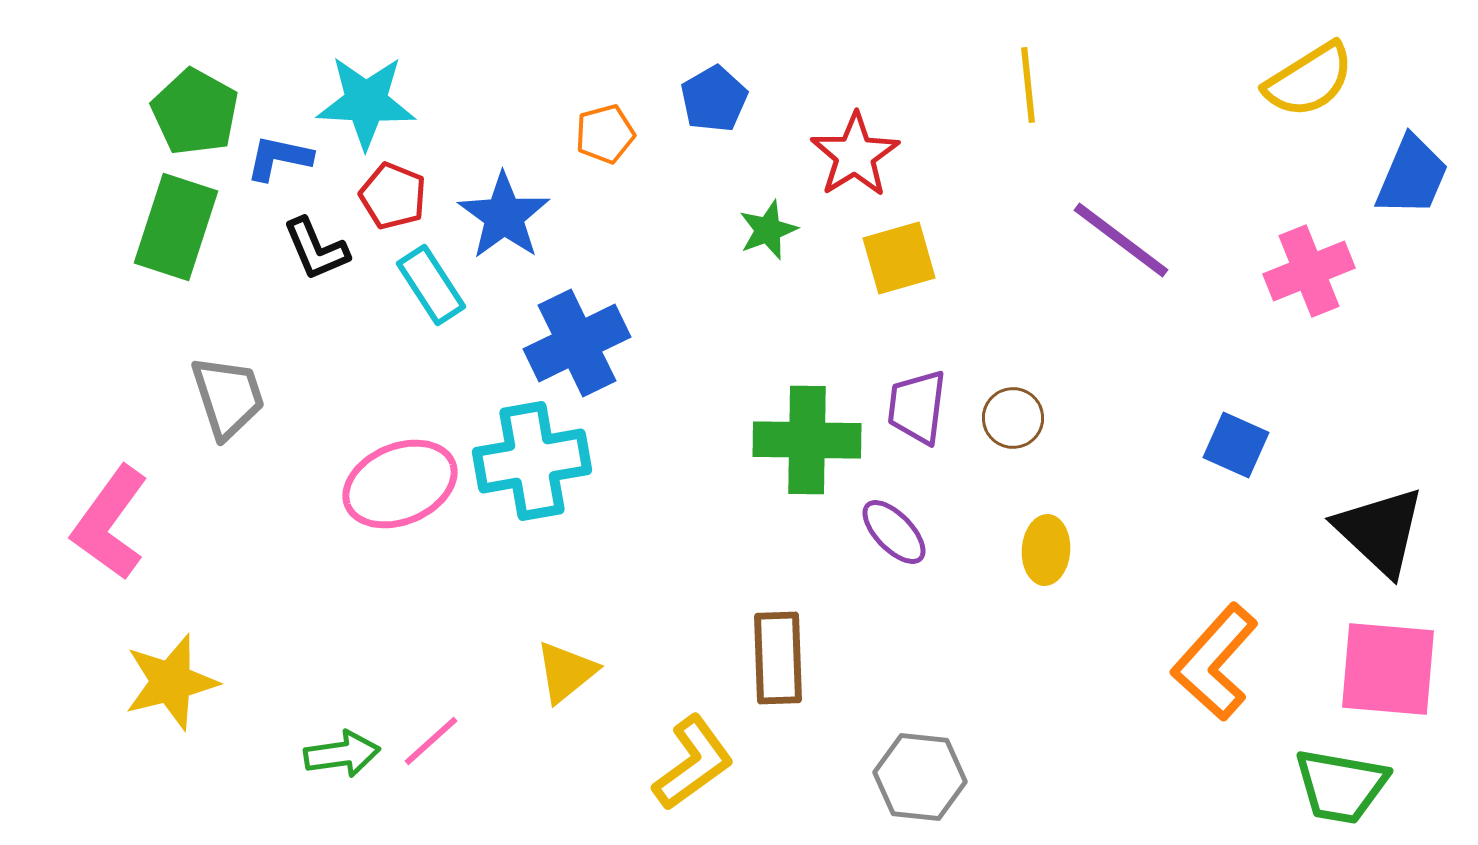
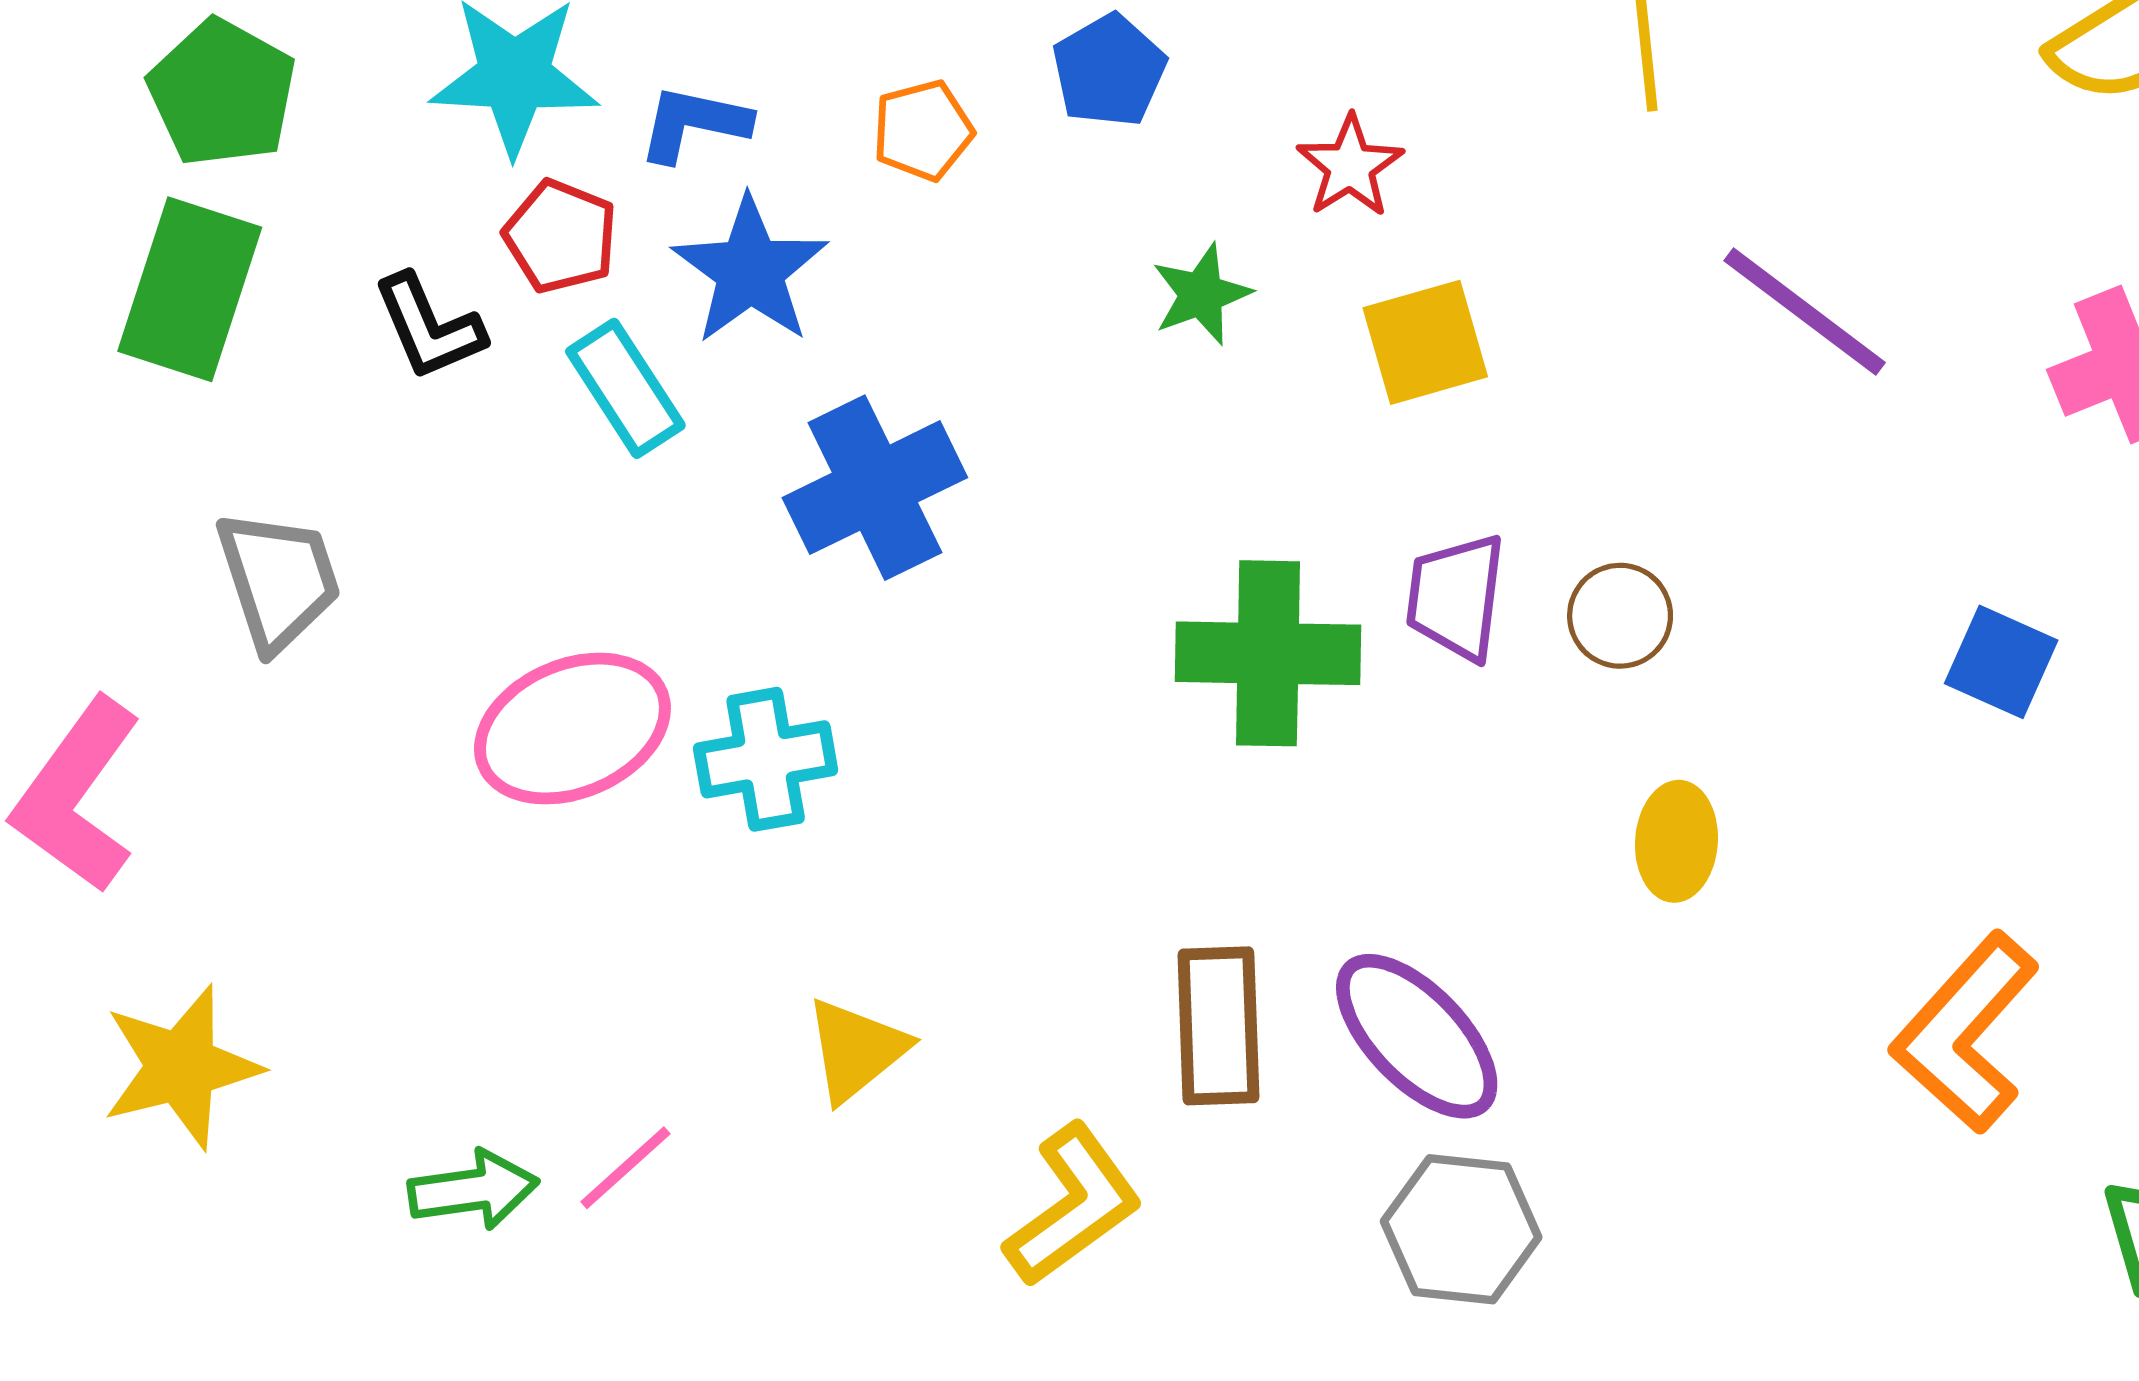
red star: (855, 155) -> (1350, 166), size x0.7
blue L-shape: (279, 158) -> (694, 124), moved
cyan cross: (532, 461) -> (766, 759), moved, size x0.7
purple ellipse: (894, 532) -> (1417, 1036), moved, size x1.5

